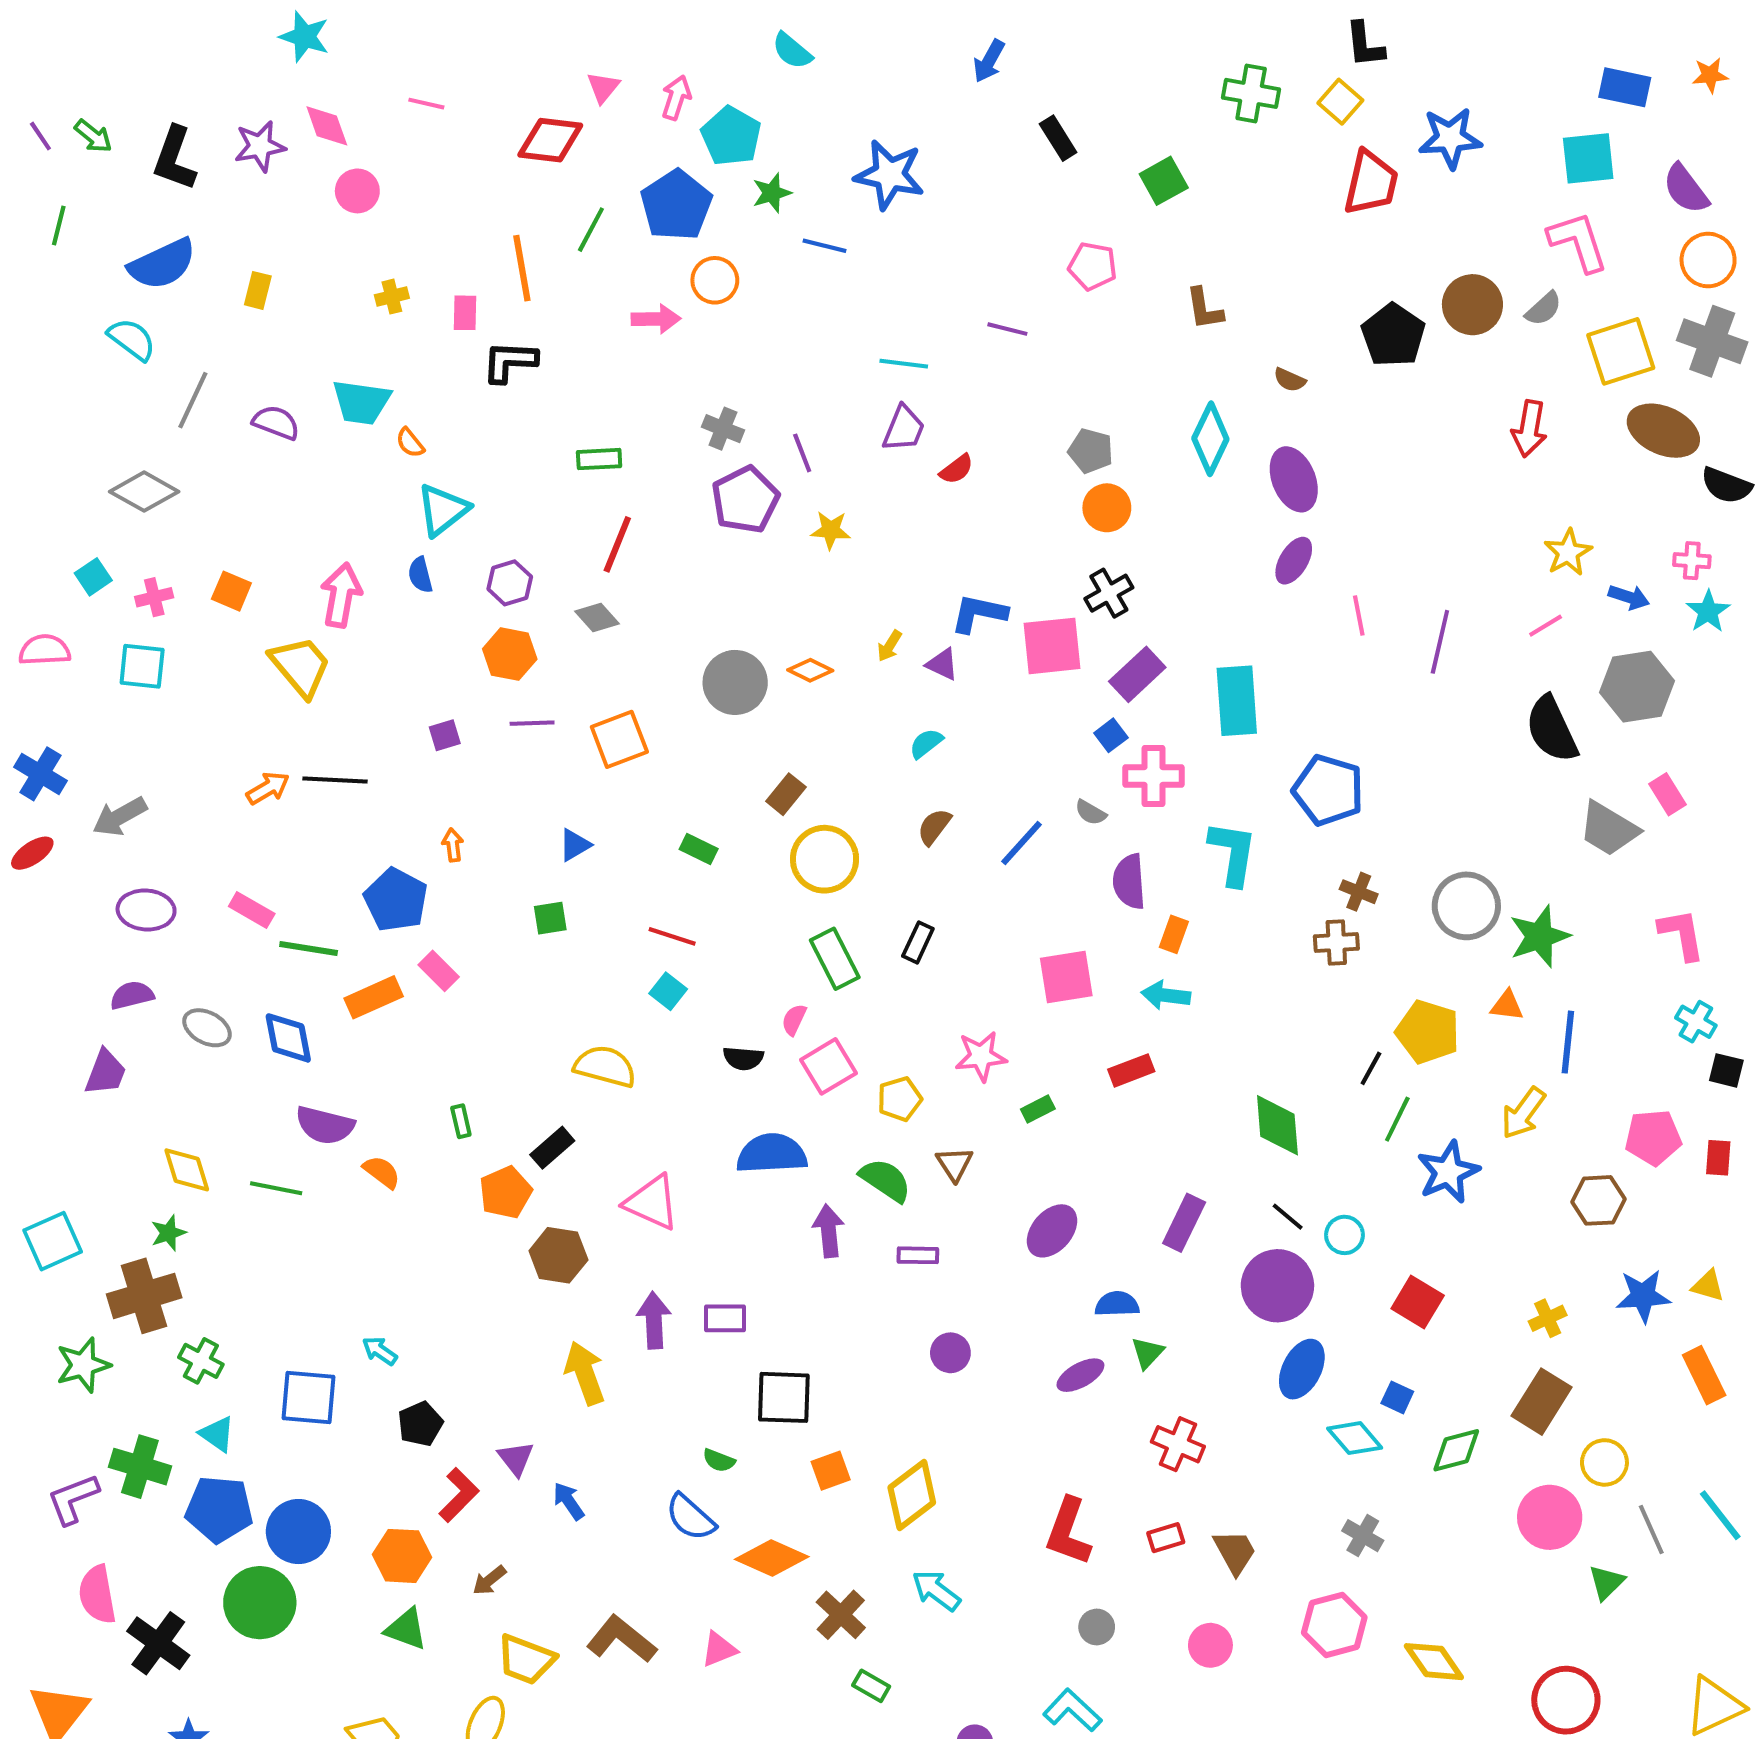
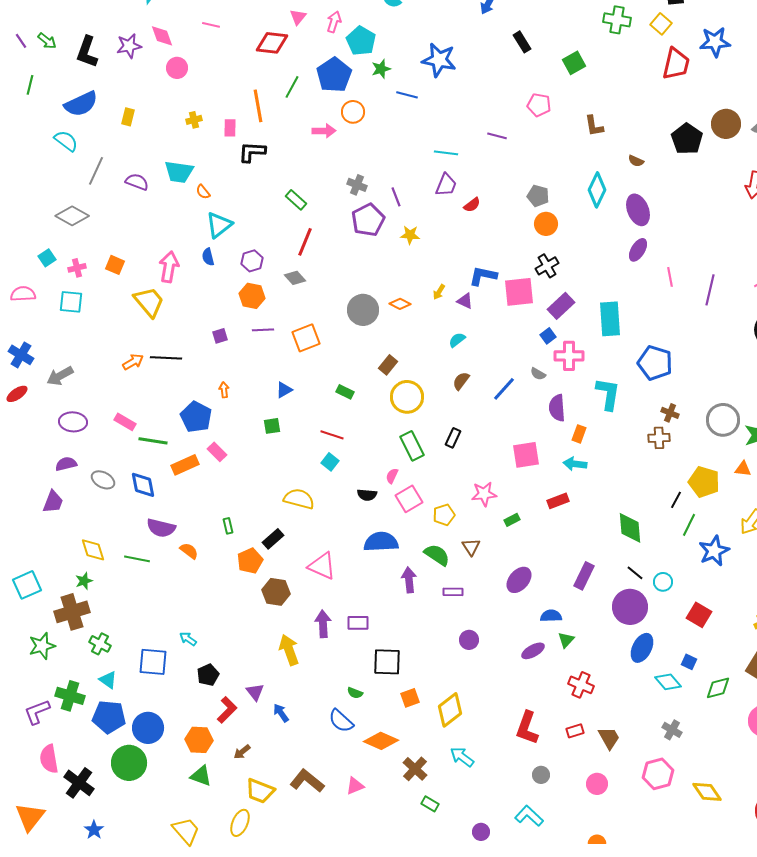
green rectangle: (599, 459) -> (296, 200), turned 45

